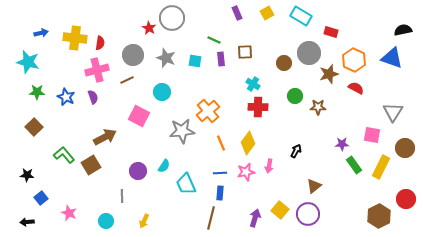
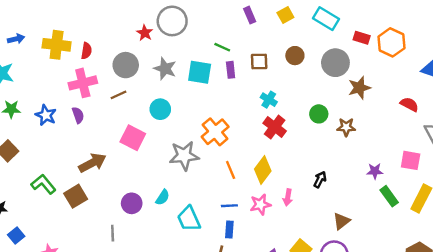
orange hexagon: (354, 60) -> (391, 42), moved
cyan square: (195, 61) -> (200, 72), size x1.5
brown circle: (284, 63) -> (295, 56), moved
red semicircle: (356, 88) -> (409, 104), moved
red cross: (258, 107) -> (275, 127), turned 36

